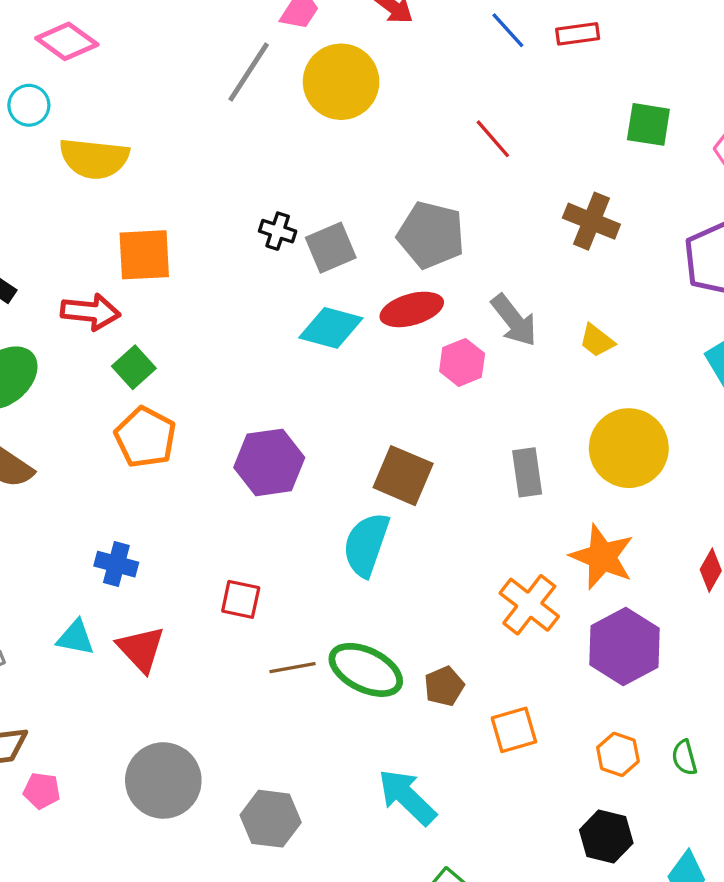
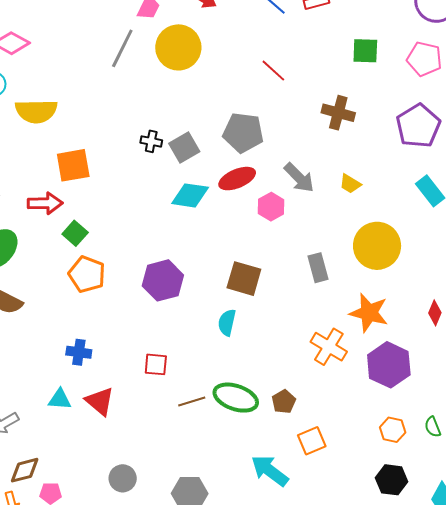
cyan semicircle: (366, 545) -> (227, 323), size x0.7
orange square: (514, 730) -> (312, 441), moved
gray circle: (163, 780) -> (123, 478), size x0.6

